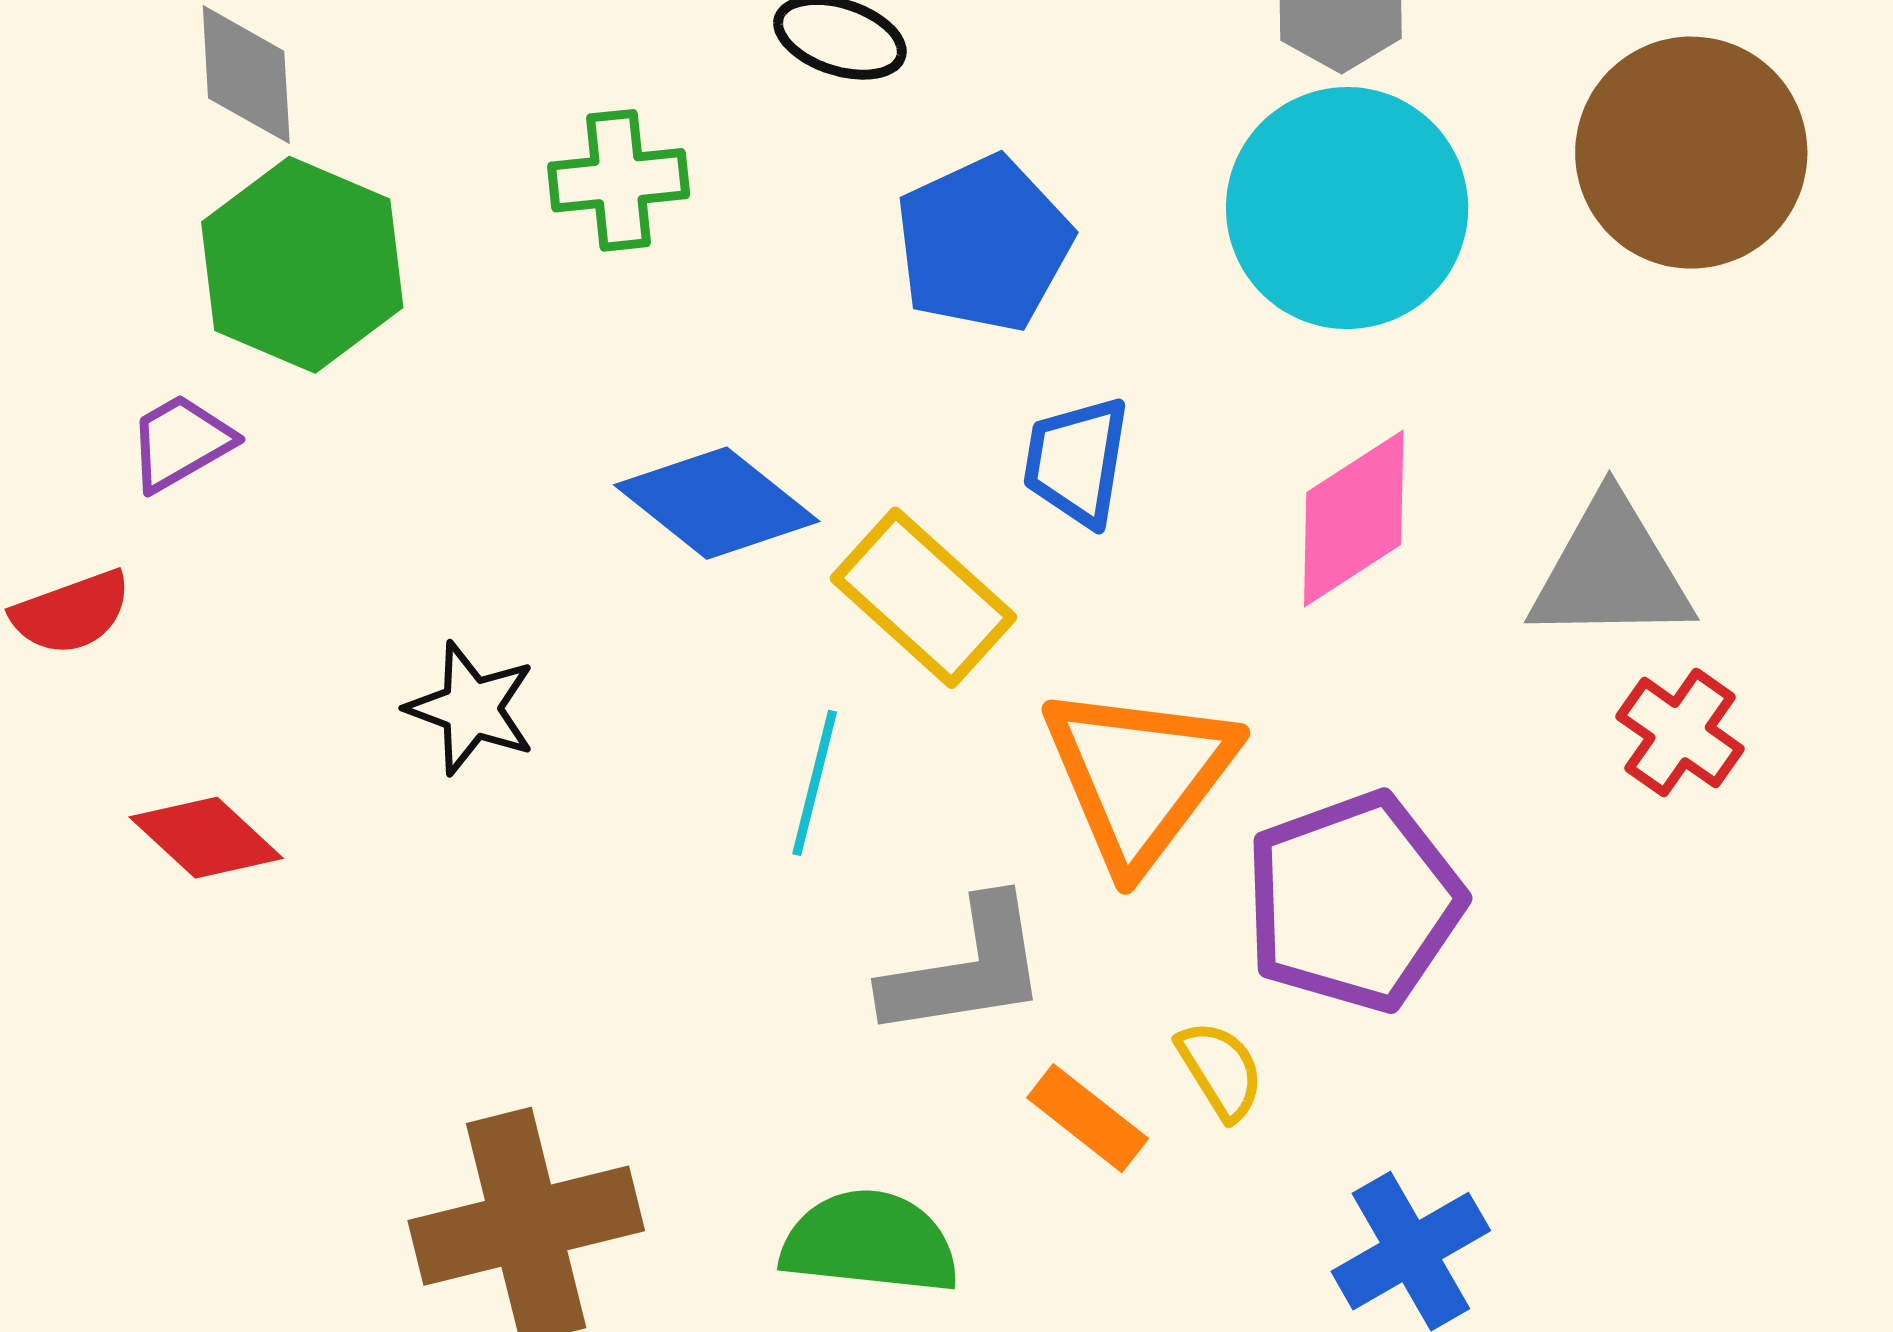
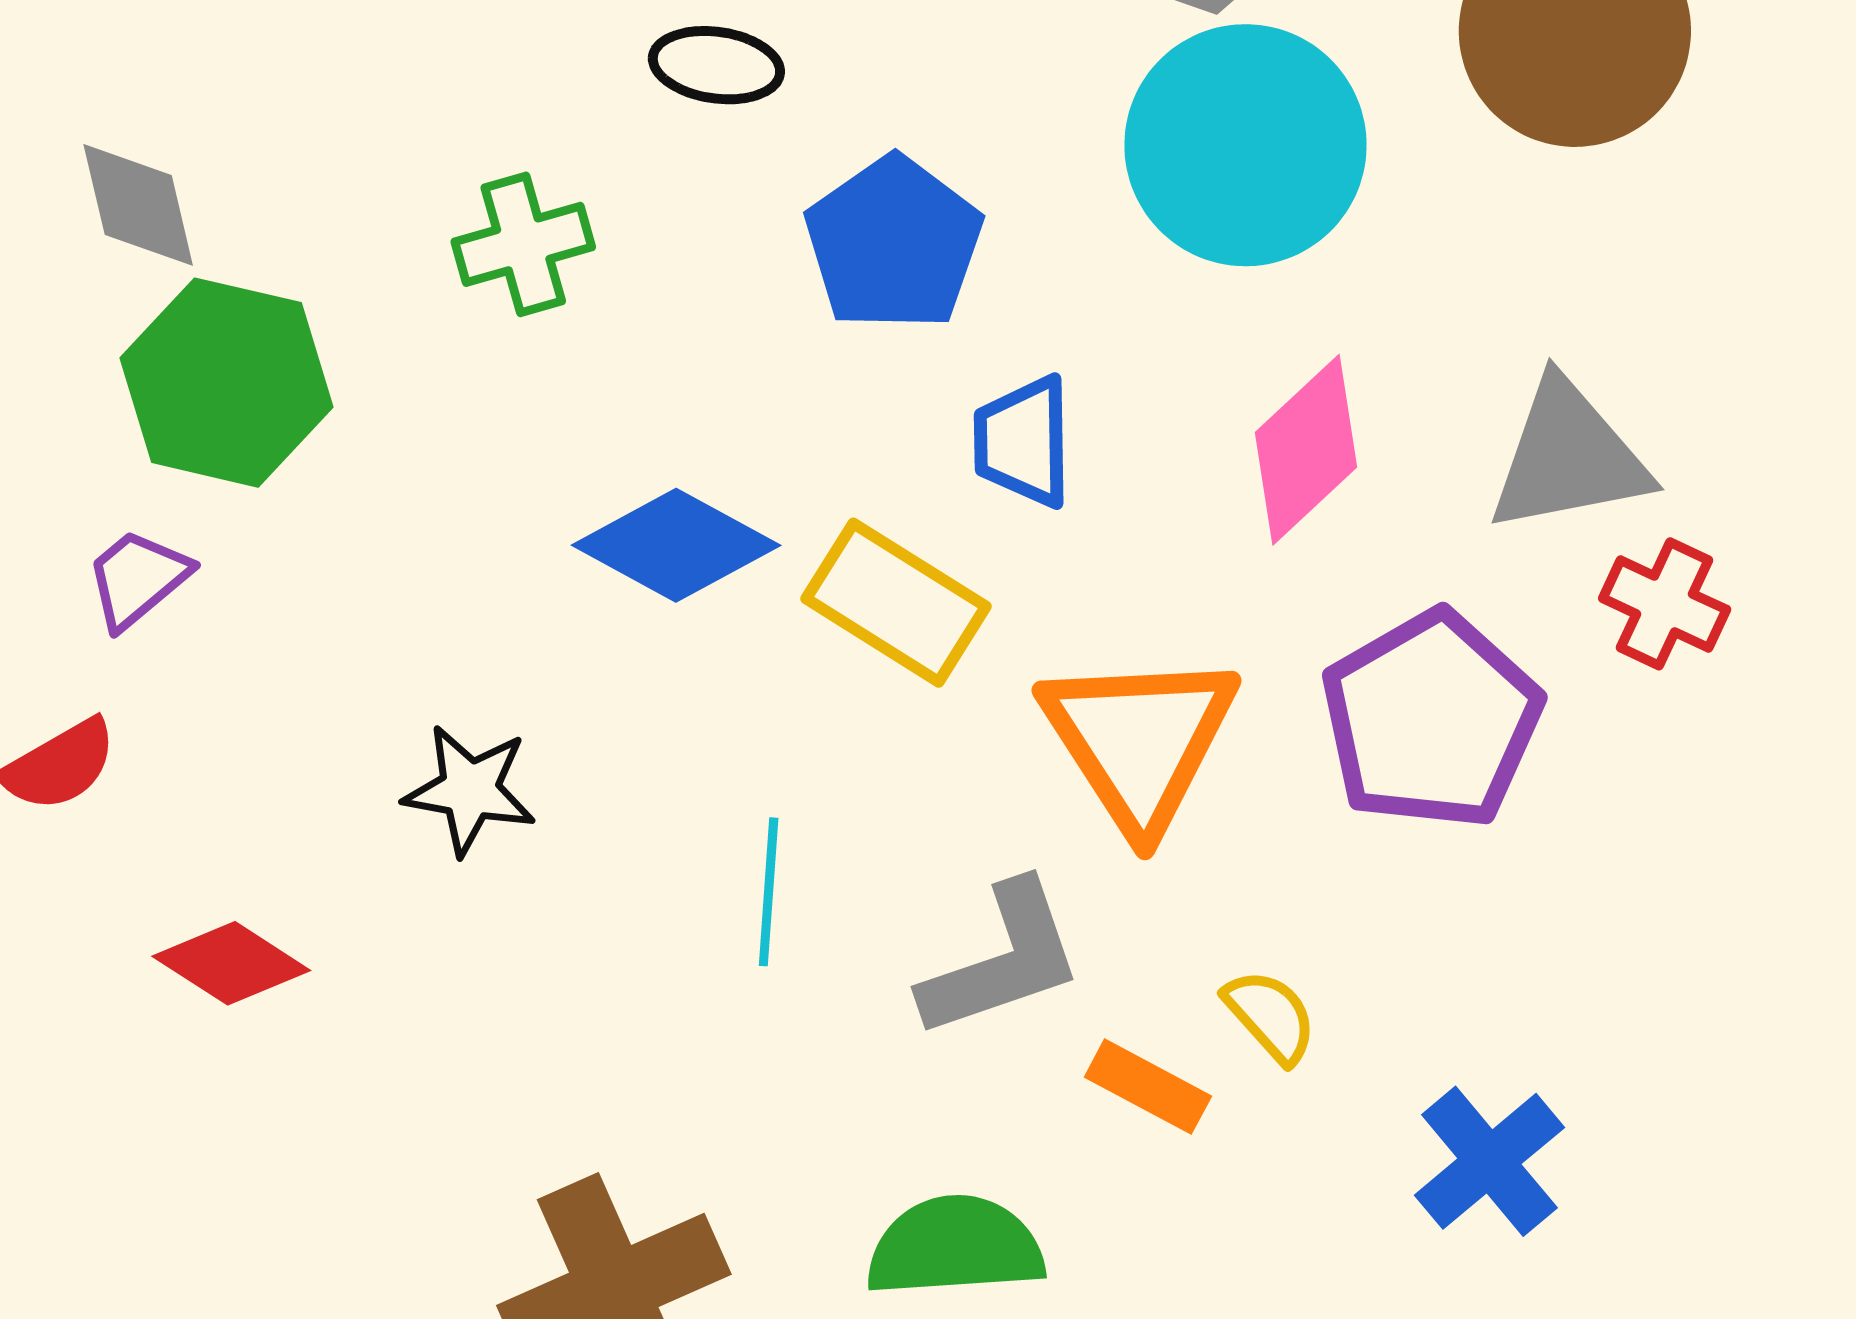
cyan line: (815, 783) -> (769, 892), moved
purple pentagon: (1354, 902) -> (1431, 720), moved

